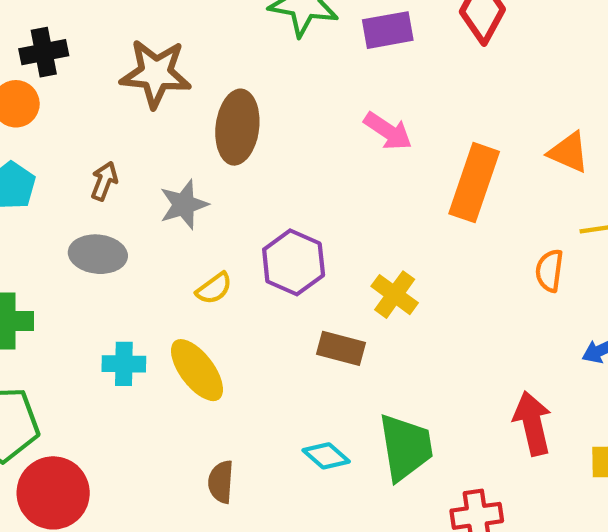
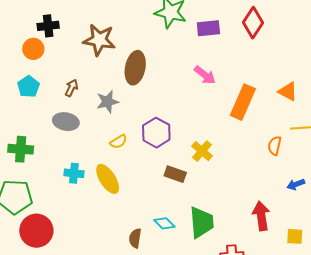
brown semicircle: (221, 482) -> (135, 238), moved

